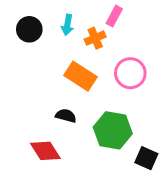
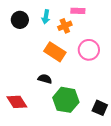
pink rectangle: (114, 16) -> (78, 11), turned 64
green hexagon: (113, 130) -> (66, 100), moved
red diamond: (45, 151) -> (17, 102), moved

